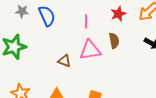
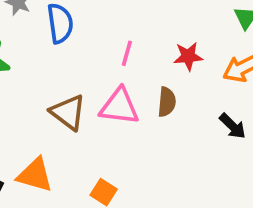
brown triangle: (64, 61) -> (68, 112), size x1.5

